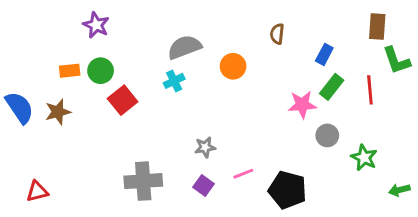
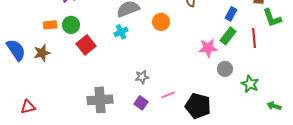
blue rectangle: (324, 54) -> (231, 14), moved
green arrow: (399, 190) -> (274, 106), turned 32

